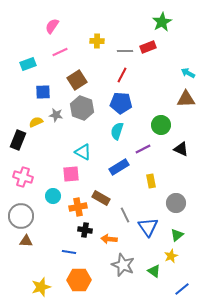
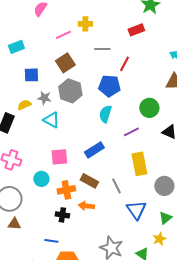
gray line: (125, 51) -> (102, 49), moved
pink line: (60, 52) -> (63, 35), moved
red line: (122, 75) -> (124, 64), moved
cyan triangle: (83, 152) -> (51, 120), moved
blue rectangle: (119, 167) -> (94, 150), moved
yellow rectangle: (151, 181) -> (139, 164), size x1.6
gray line: (125, 215) -> (116, 186), moved
black cross: (85, 230) -> (62, 215), moved
orange arrow: (109, 239) -> (86, 206), moved
blue line: (69, 252) -> (51, 241), moved

